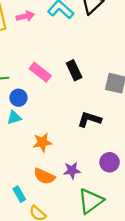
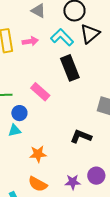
black rectangle: (74, 70) -> (70, 68), moved, size x1.4
purple star: (72, 170) -> (73, 182), moved

